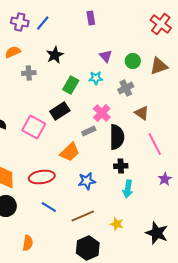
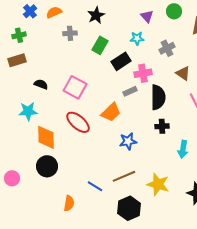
green circle: (133, 61) -> (174, 11), moved
green rectangle: (71, 85) -> (100, 45), moved
black rectangle: (60, 111) -> (121, 61), moved
pink cross: (102, 113) -> (143, 73), turned 36
red ellipse: (42, 177) -> (78, 122), moved, turned 50
cyan arrow: (128, 189) -> (183, 149), moved
blue line: (49, 207) -> (95, 186), moved
yellow star: (117, 224) -> (158, 184), size x1.6

